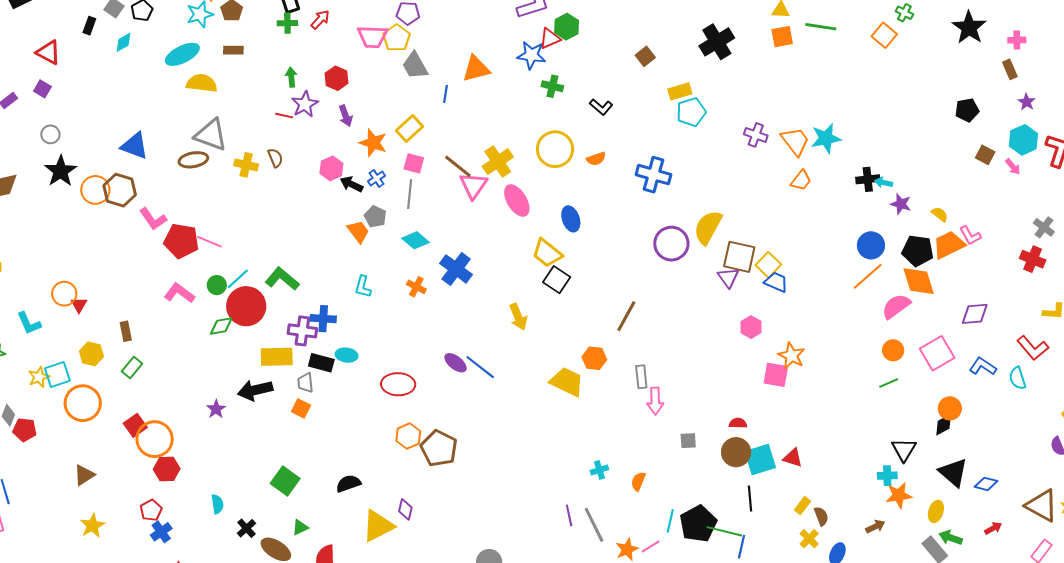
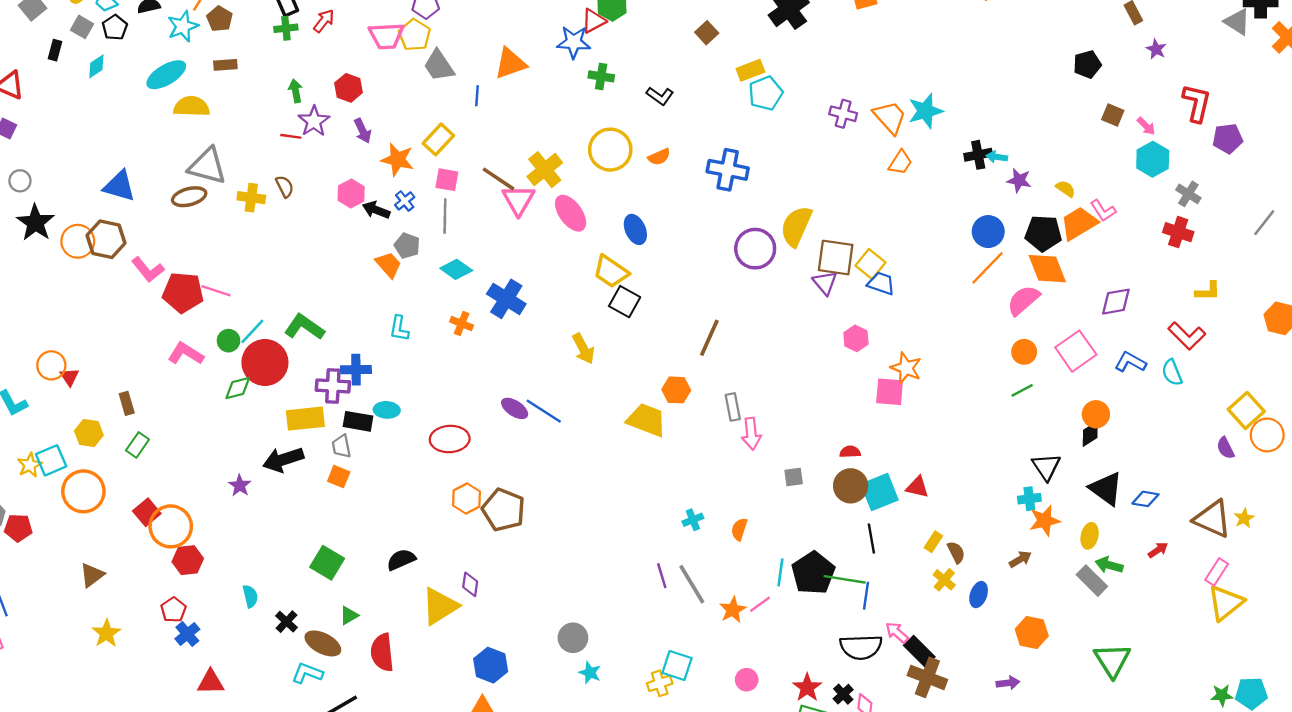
cyan hexagon: (1023, 140) -> (1153, 159), moved

